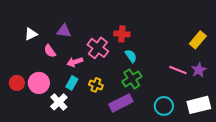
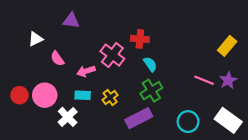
purple triangle: (64, 31) -> (71, 21), moved
cyan rectangle: (72, 83) -> (83, 95), turned 64
yellow cross: (96, 85) -> (110, 97), turned 32
white rectangle: (199, 105) -> (228, 120), turned 50

